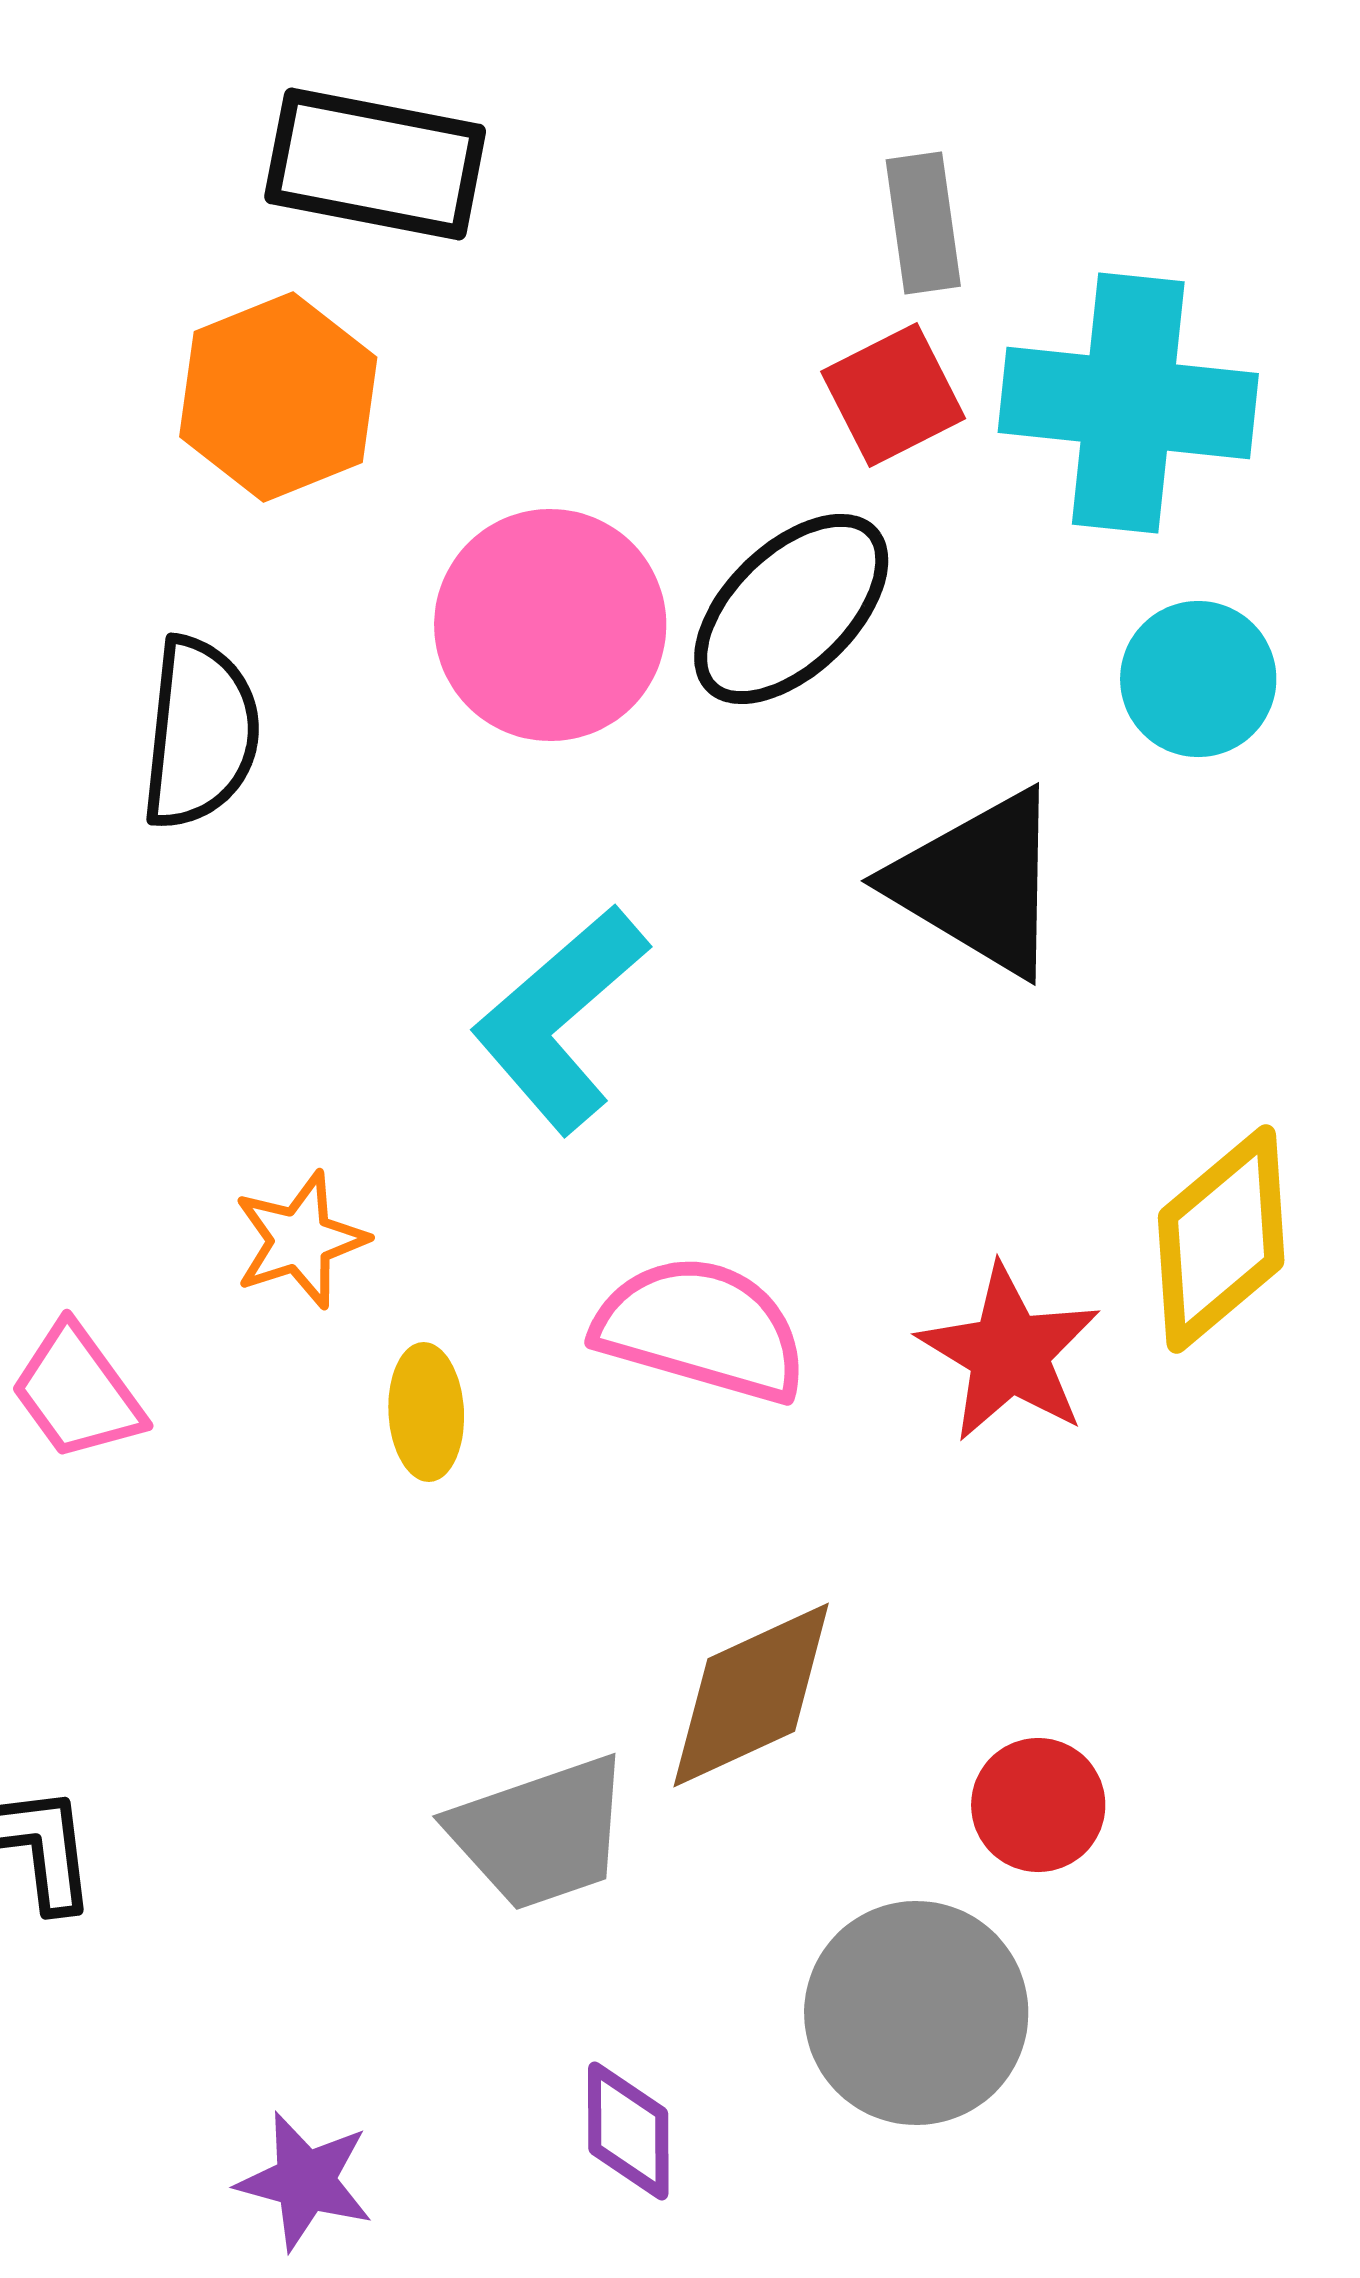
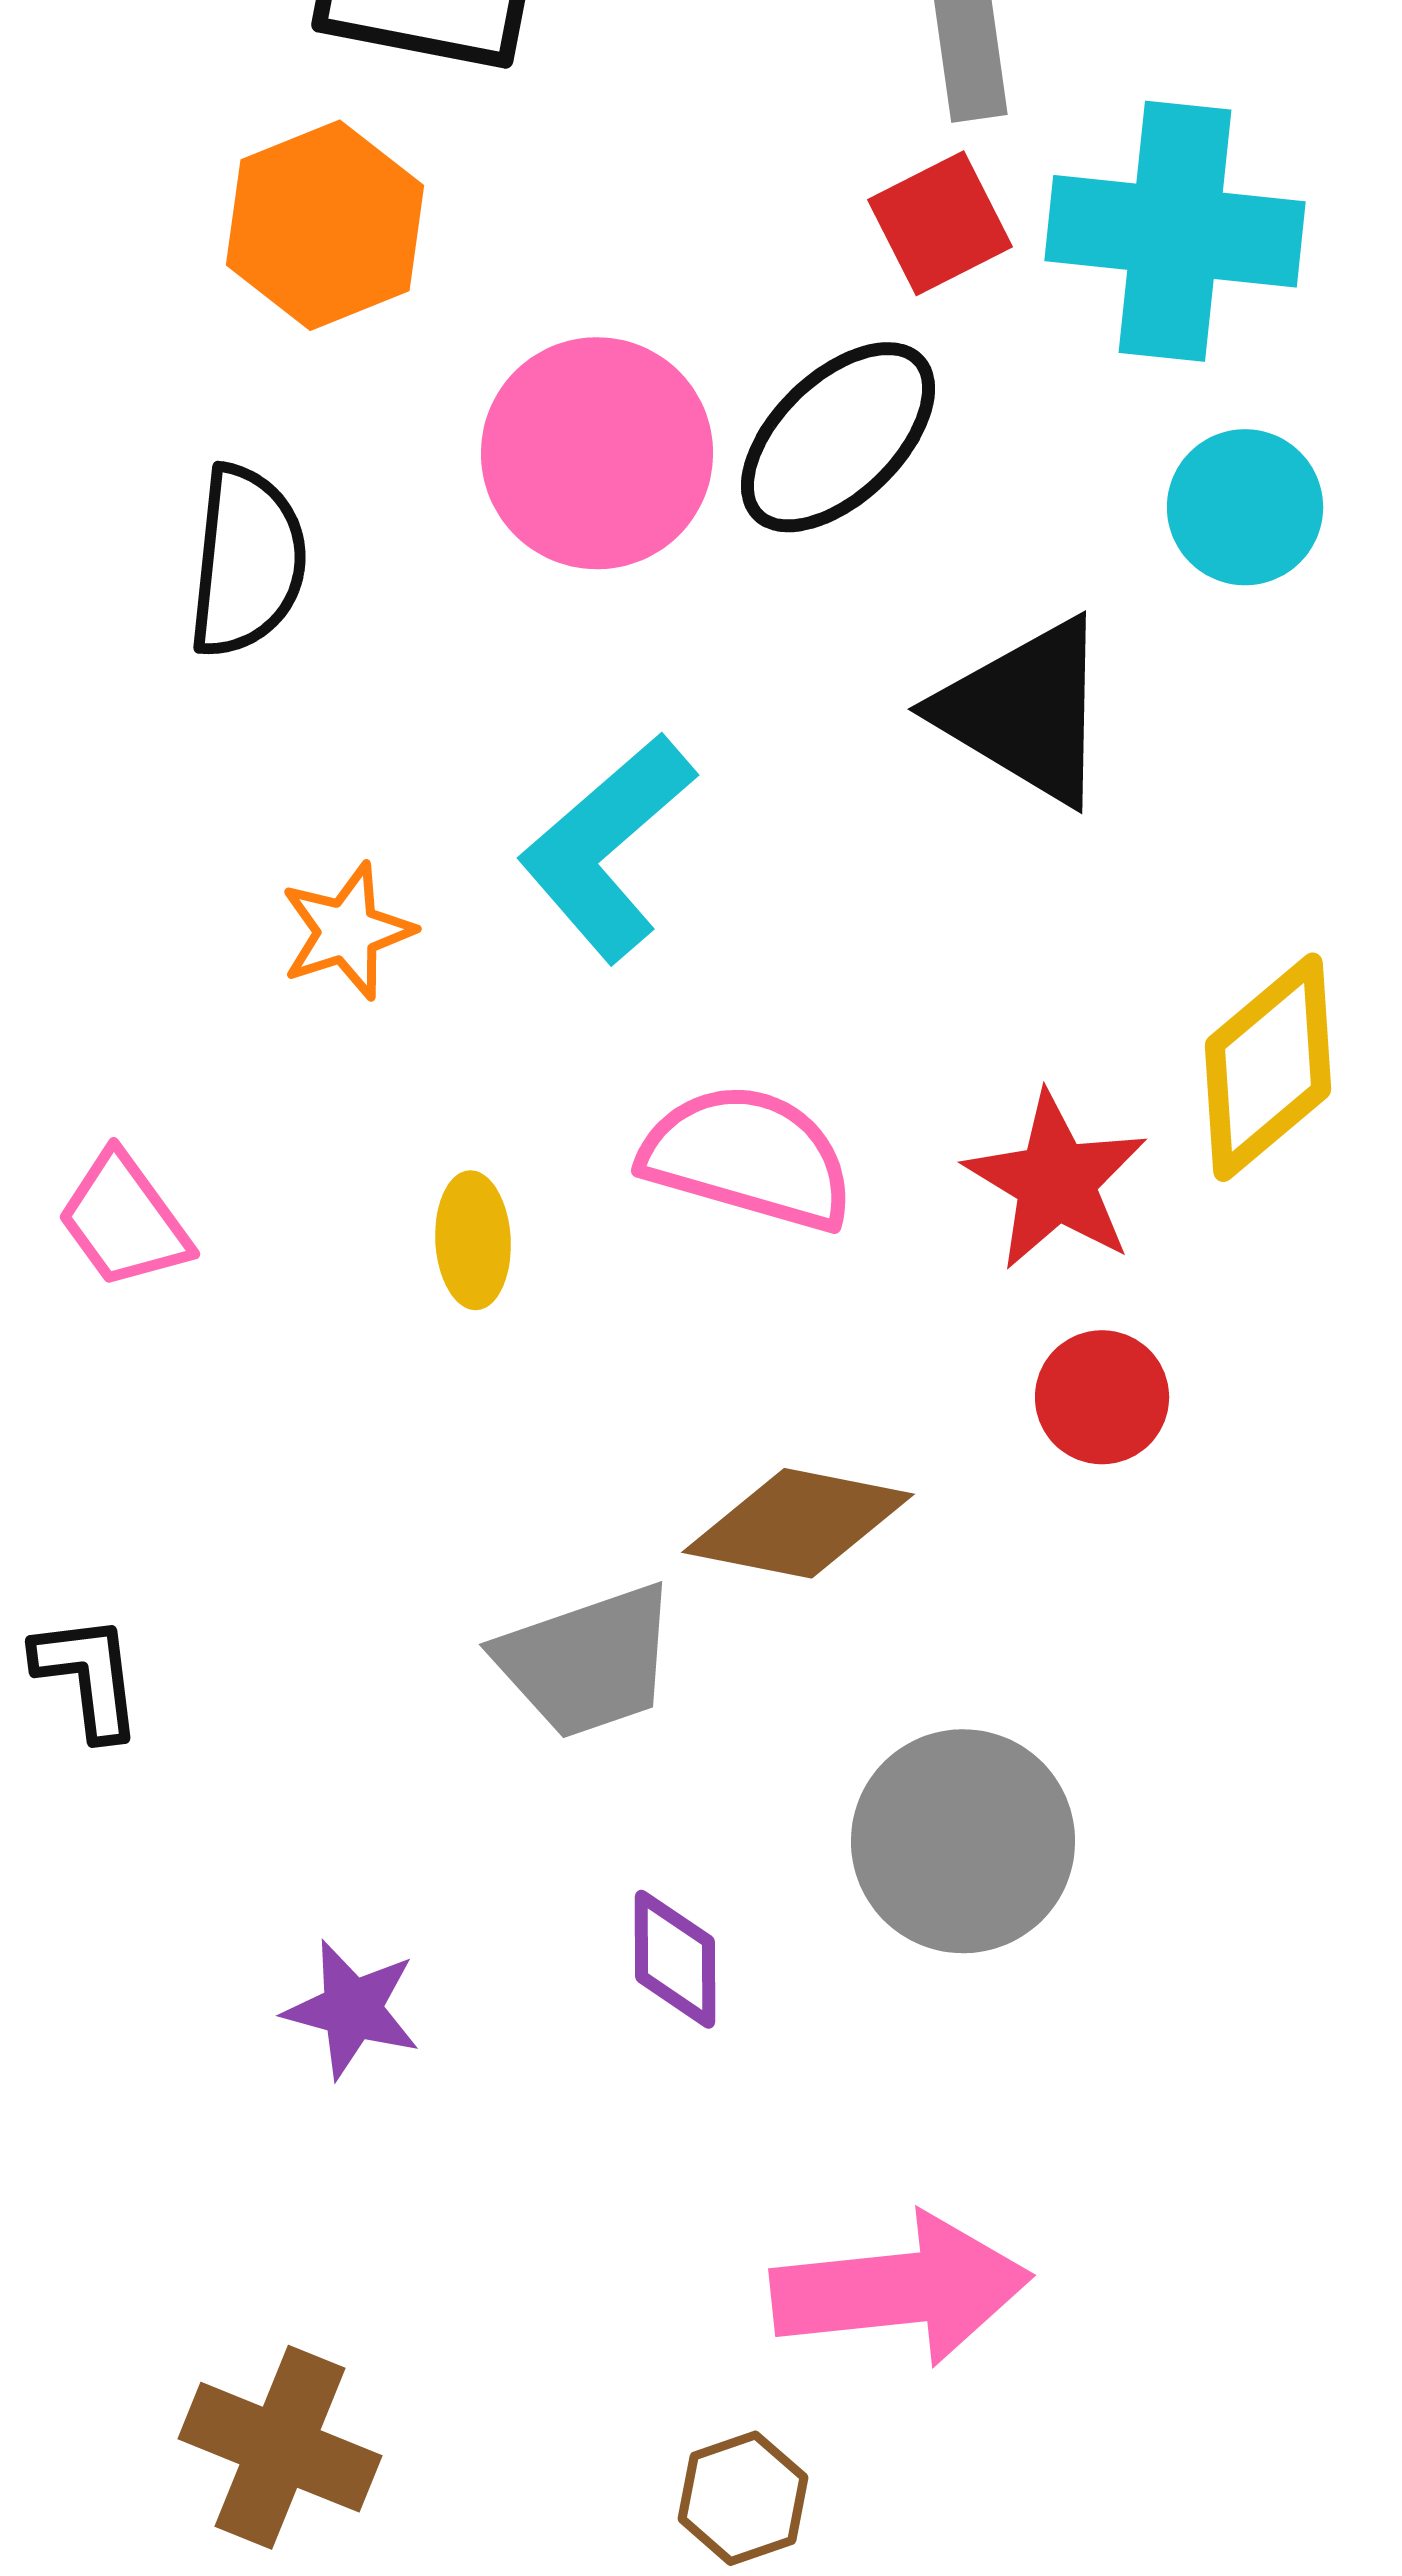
orange star: (300, 1240) -> (347, 931), moved
brown diamond: (751, 1695) -> (798, 1523), turned 36
red circle: (1038, 1805) -> (1102, 1397), moved

